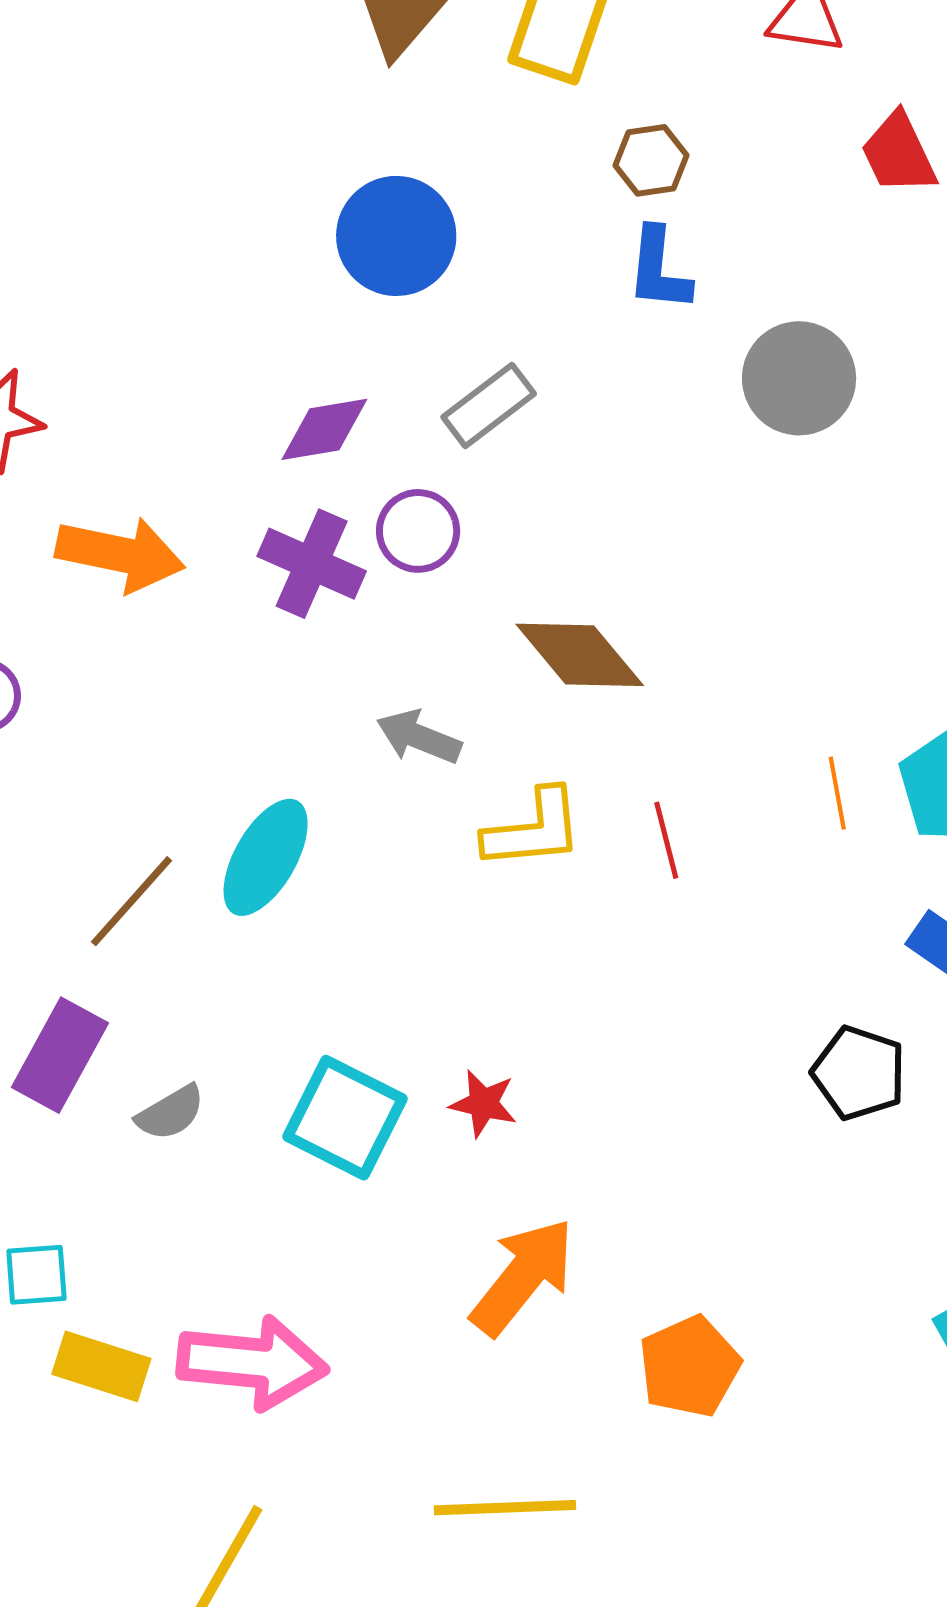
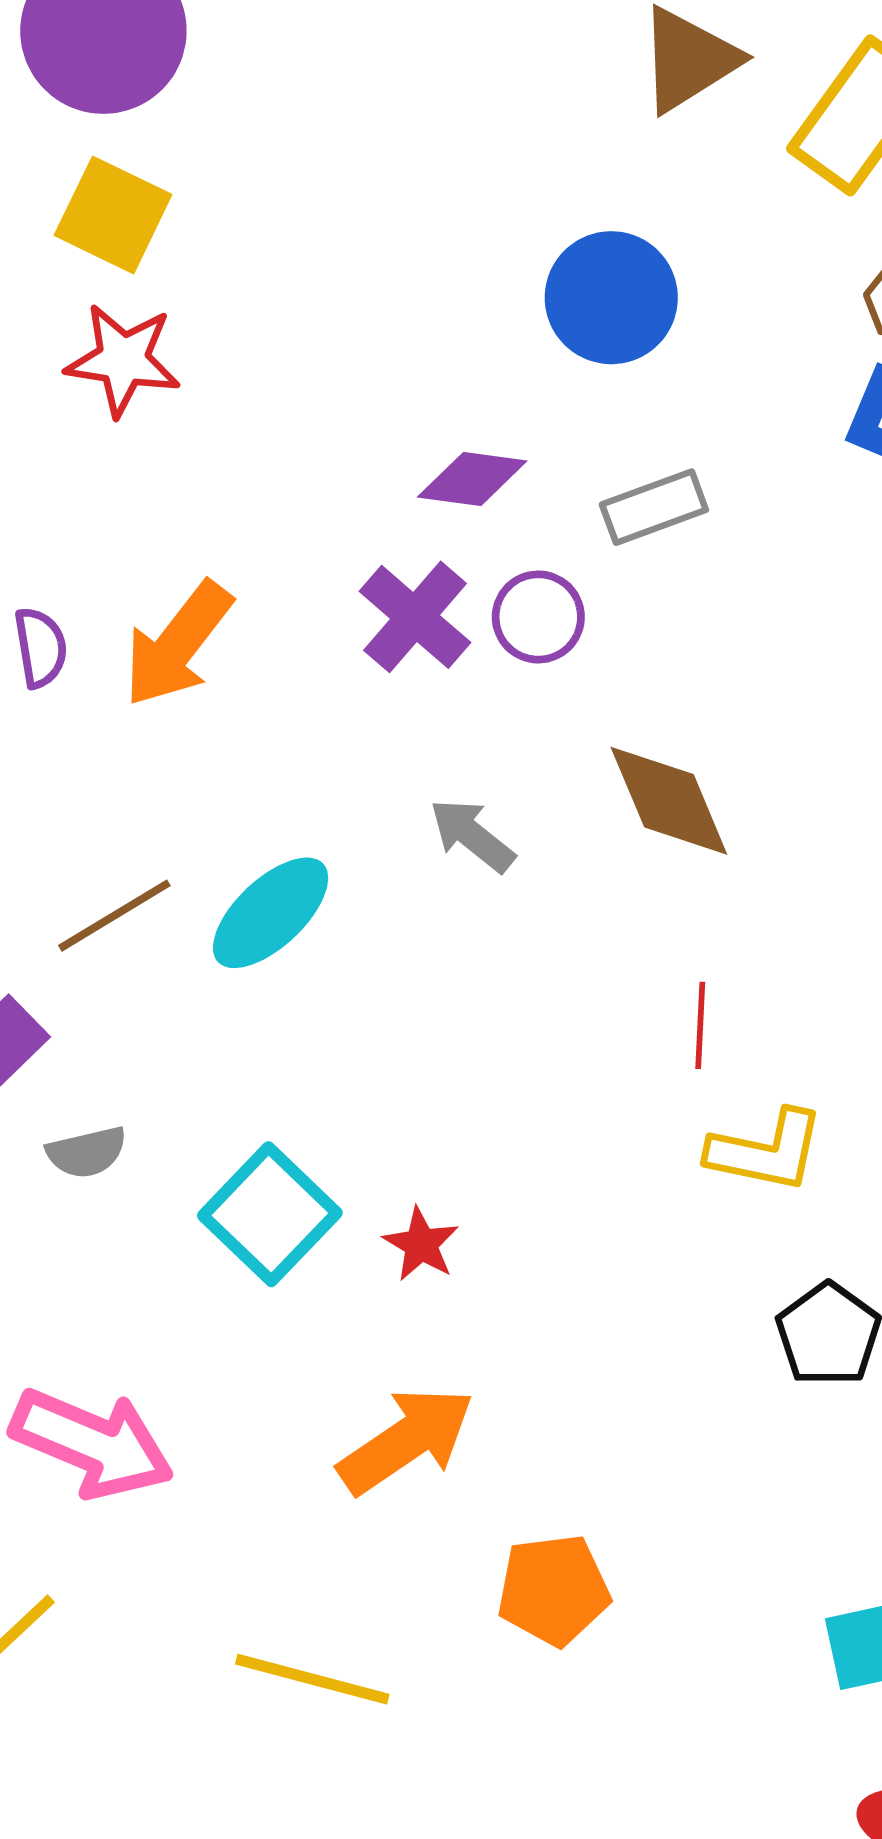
orange arrow: (120, 554) -> (178, 644), moved, turned 99
yellow L-shape: (533, 829) -> (766, 1151), moved

